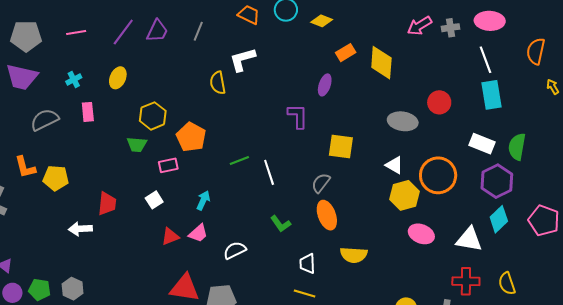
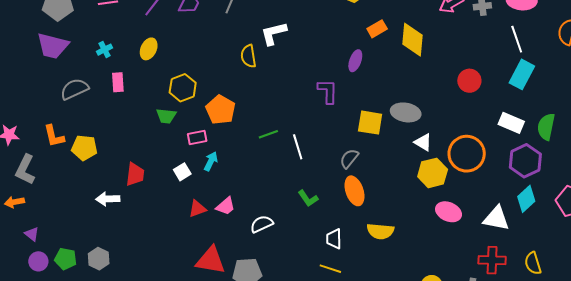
cyan rectangle: (491, 95) -> (522, 74), turned 36
gray ellipse: (403, 121) -> (406, 112), moved
cyan arrow: (203, 200) -> (211, 161), moved

